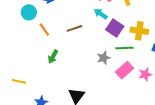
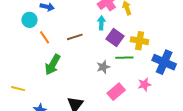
cyan arrow: (101, 14) -> (101, 23), turned 56
green arrow: (53, 57) -> (53, 65), size x1.5
pink rectangle: (124, 70) -> (116, 92), moved

